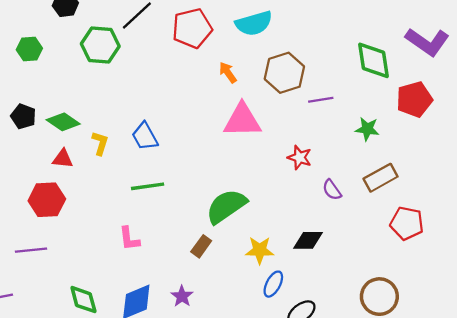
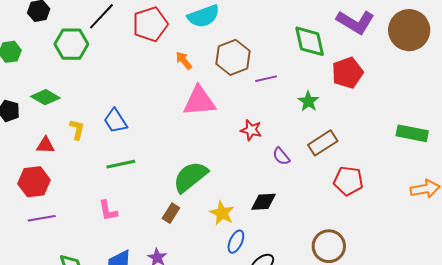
green diamond: (63, 122) -> (45, 97), moved
green star: (367, 129) -> (308, 101), turned 30
purple line: (31, 250) -> (42, 218), moved
yellow star: (260, 250) -> (222, 213), turned 30

